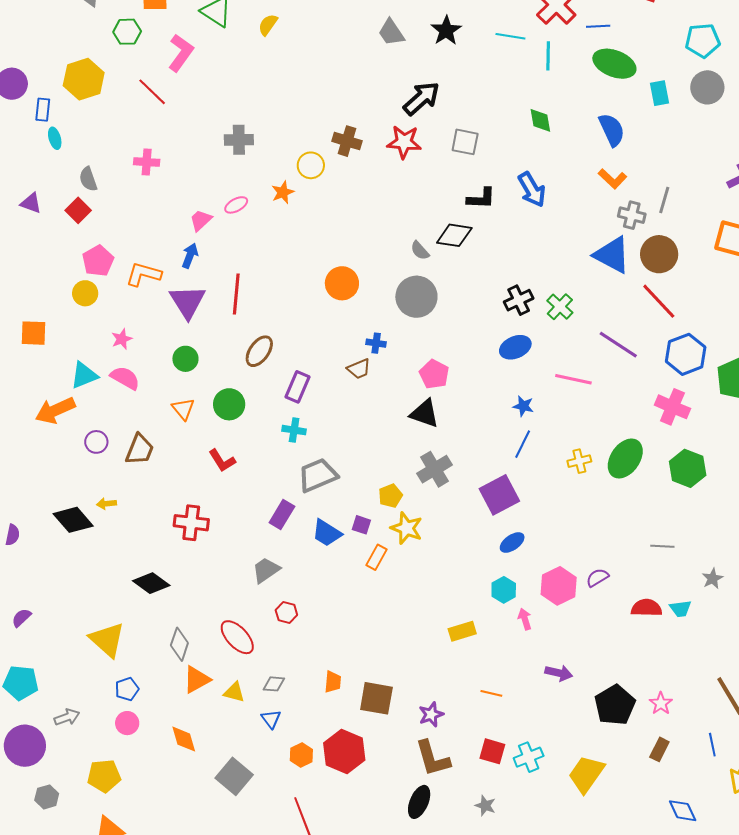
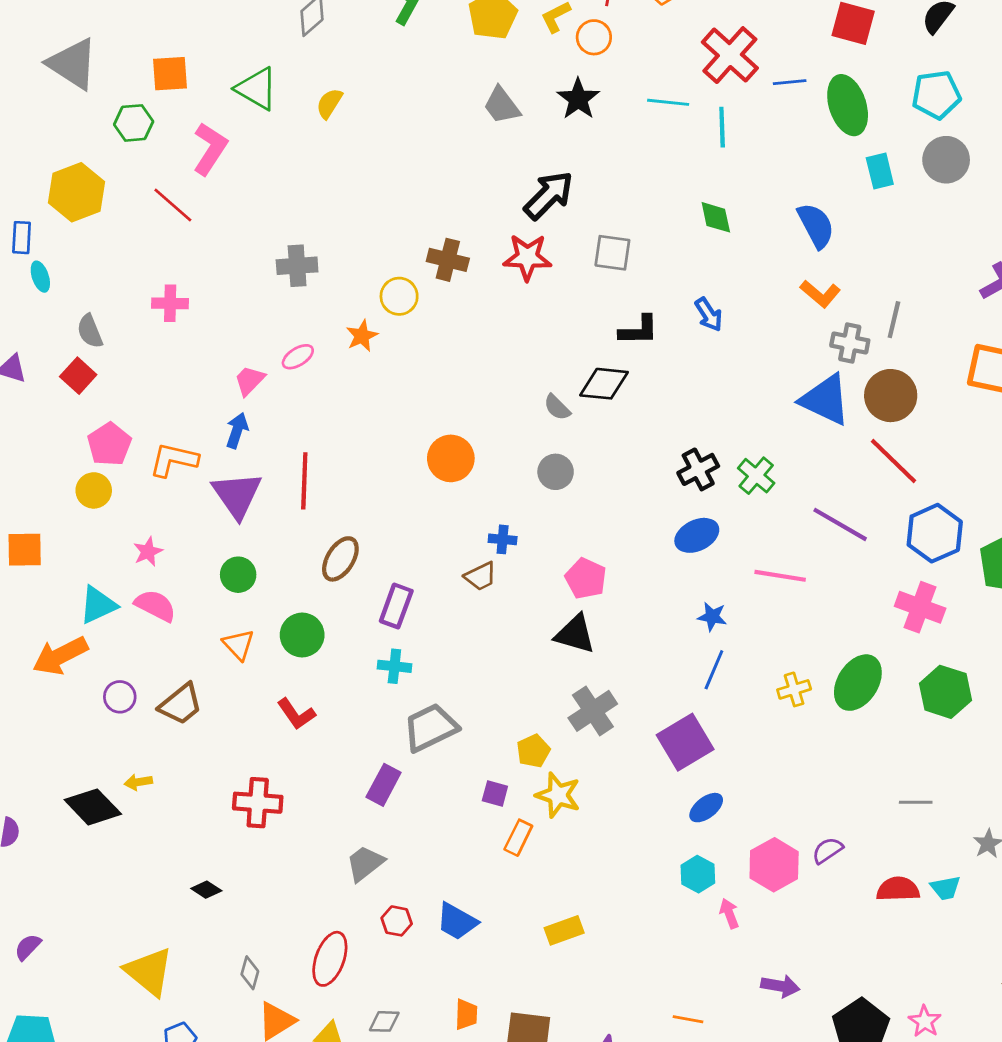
green ellipse: (614, 64) -> (848, 105), moved, turned 54
blue arrow: (532, 190) -> (709, 315), size x0.7
gray circle: (416, 297) -> (556, 472), size x0.6
brown trapezoid: (140, 449) -> (181, 704), turned 32
blue trapezoid: (327, 533) -> (457, 921), moved
black diamond: (151, 583) -> (206, 890), size x0.6
yellow rectangle: (462, 631) -> (564, 930), moved
red ellipse: (237, 637) -> (330, 959), turned 66
gray diamond: (179, 644) -> (250, 973), size x0.7

